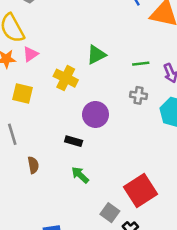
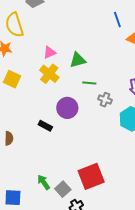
pink triangle: (30, 54) -> (50, 53), moved
green line: (141, 64) -> (89, 83), moved
green arrow: (80, 175) -> (44, 182), moved

